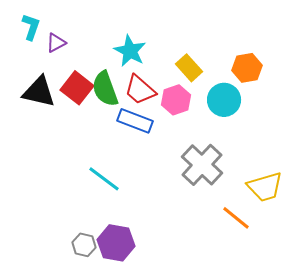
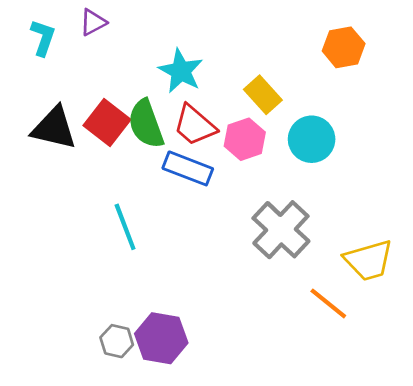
purple triangle: (56, 43) -> (93, 22), moved
orange hexagon: (247, 68) -> (344, 47), moved
cyan line: (104, 179) -> (125, 227), moved, turned 32

